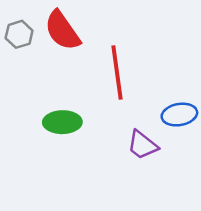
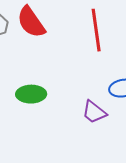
red line: (117, 73) -> (96, 30), moved

